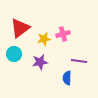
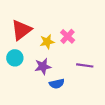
pink cross: (63, 34) -> (68, 36), turned -32
blue semicircle: (67, 78) -> (57, 84), moved, turned -104

